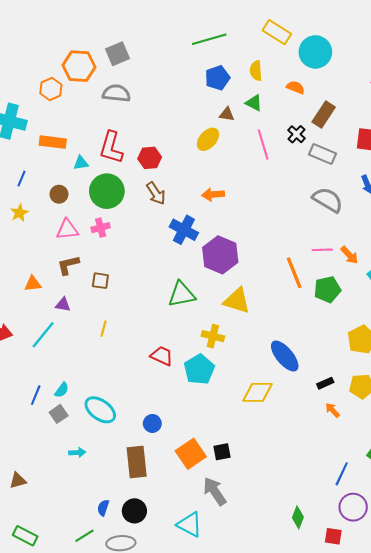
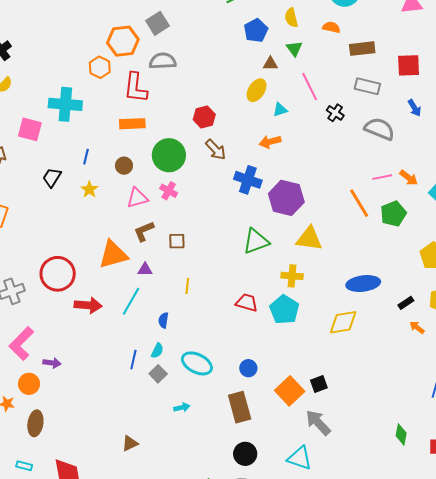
green triangle: (254, 103) -> (294, 49), turned 36
brown rectangle: (324, 114) -> (362, 49), turned 60
black cross: (297, 134) -> (335, 113), moved
orange rectangle: (53, 142) -> (132, 124), moved
red L-shape: (111, 147) -> (136, 88), moved
cyan triangle: (81, 163) -> (280, 110), moved
pink cross: (101, 228) -> (169, 191), turned -36
orange triangle: (33, 284) -> (113, 255), size x1.8
blue ellipse: (285, 356) -> (363, 284), turned -48
blue semicircle: (103, 508) -> (163, 320), moved

